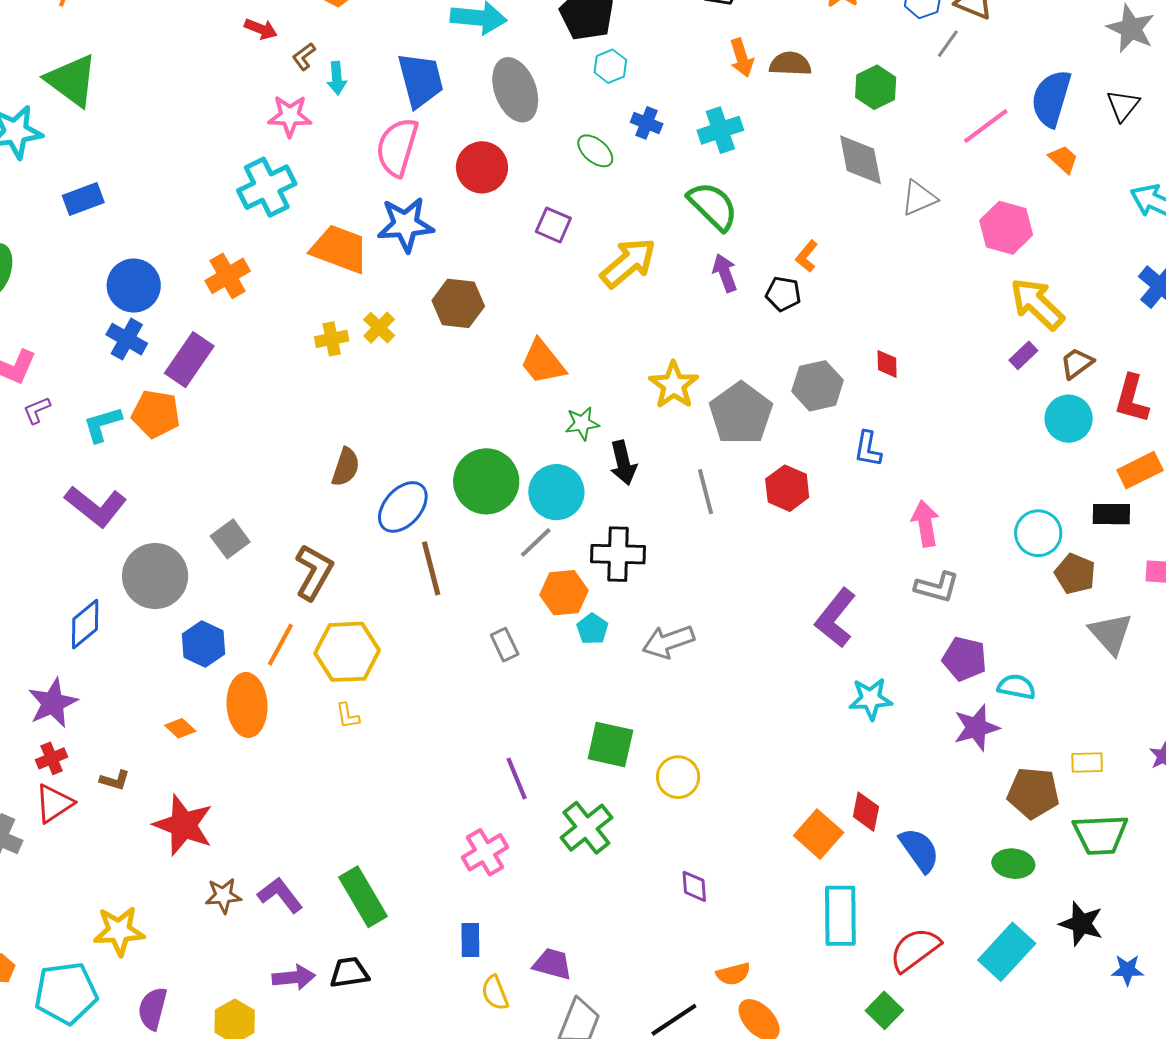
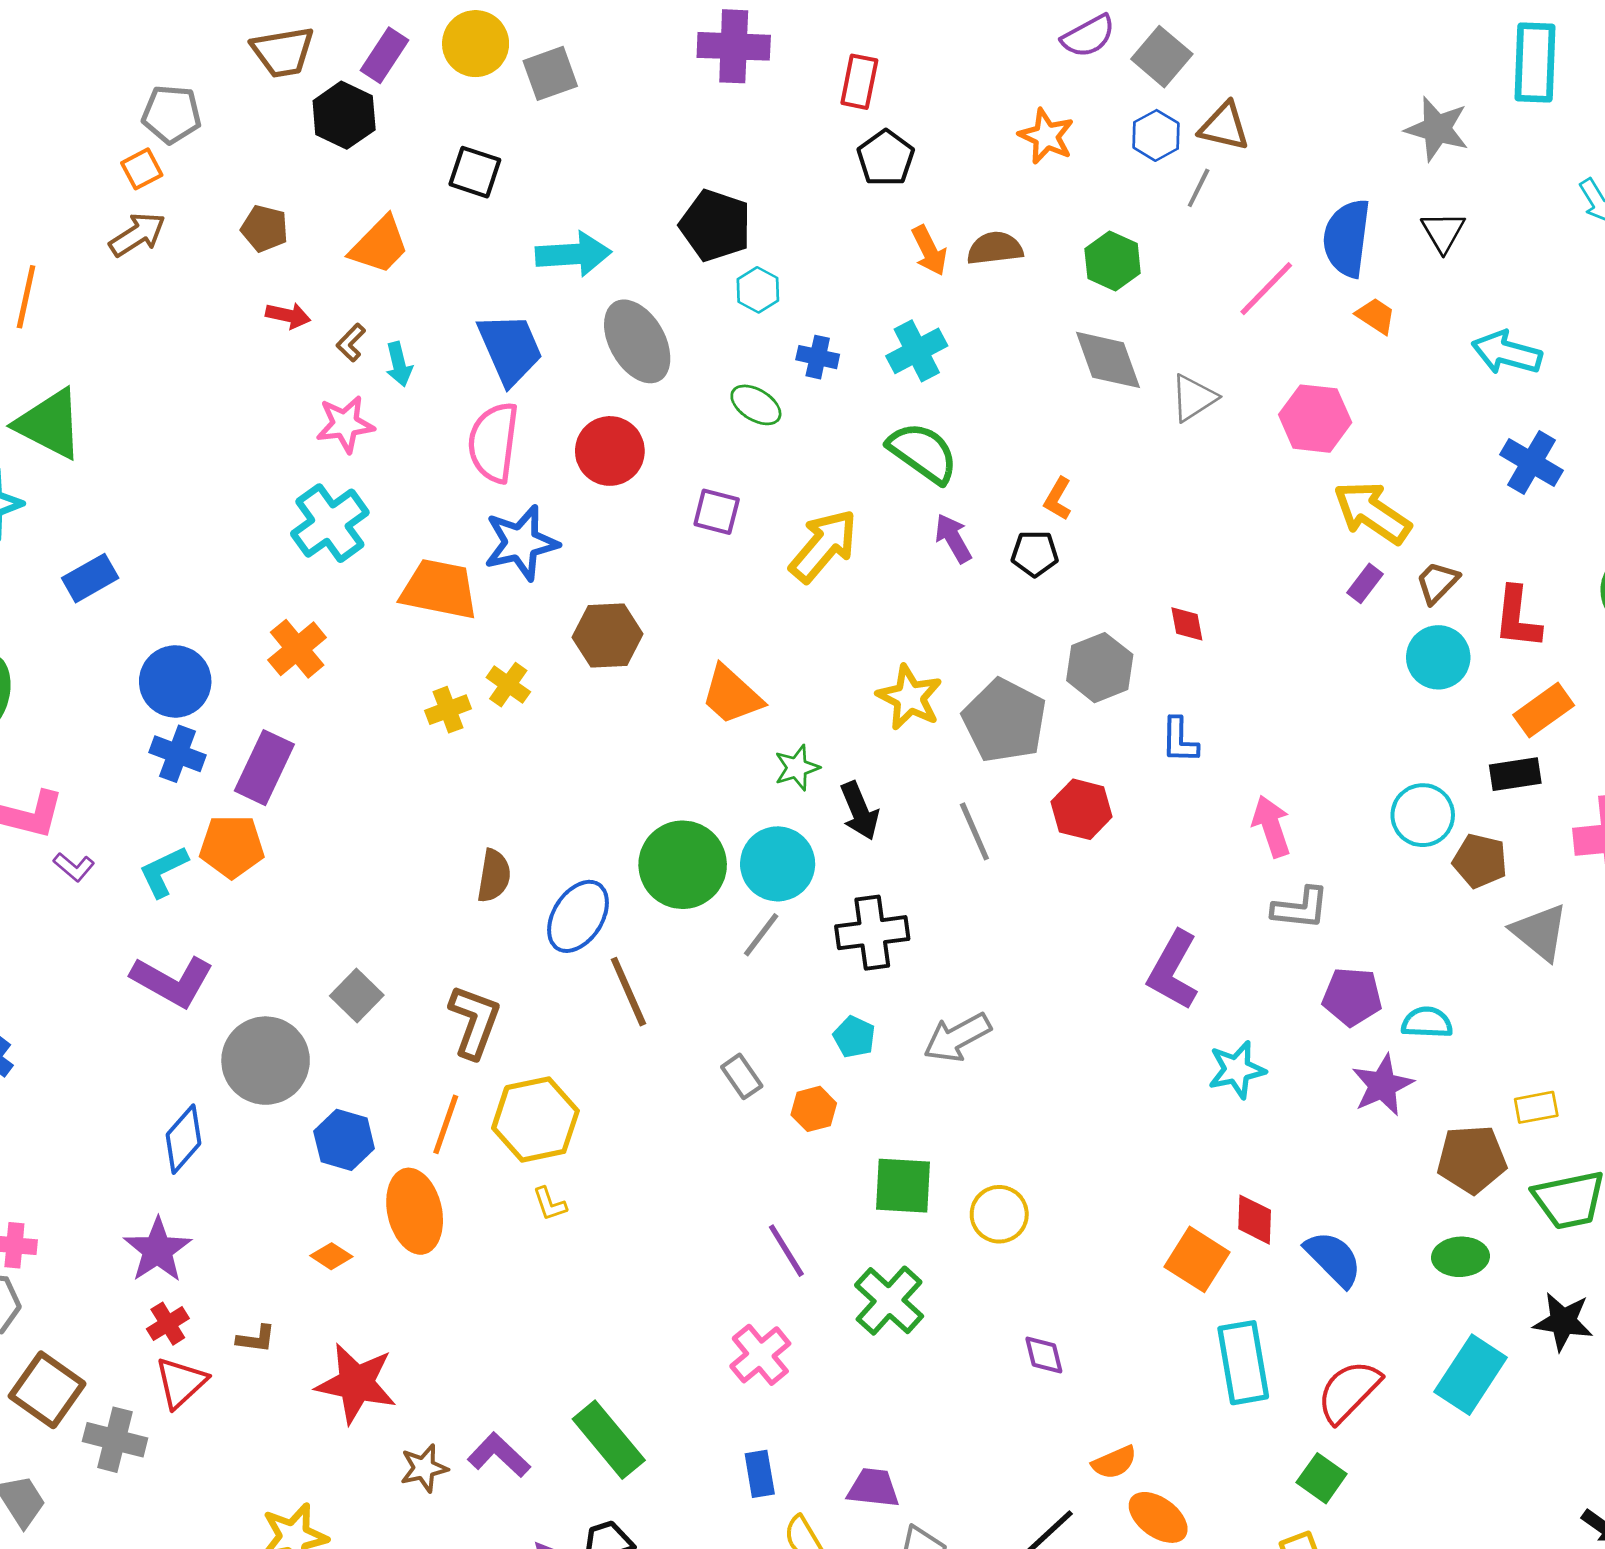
purple L-shape: (37, 410) -> (74, 867), turned -108
orange hexagon: (564, 593) -> (814, 1109), moved, size x0.7

